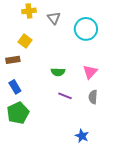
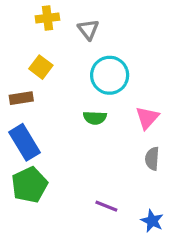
cyan circle: (86, 29) -> (110, 75), moved
blue rectangle: (15, 87) -> (25, 142), size x1.5
purple line: (65, 96) -> (106, 206), moved
blue star: (82, 136) -> (152, 221), moved

